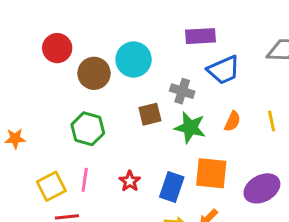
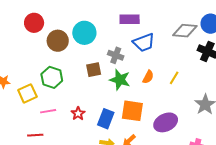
yellow line: (272, 121) -> (174, 78), turned 40
pink line: (85, 180) -> (48, 111), turned 70
yellow square: (51, 186) -> (27, 93), moved

